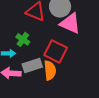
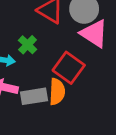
gray rectangle: (32, 65) -> (34, 96), moved

